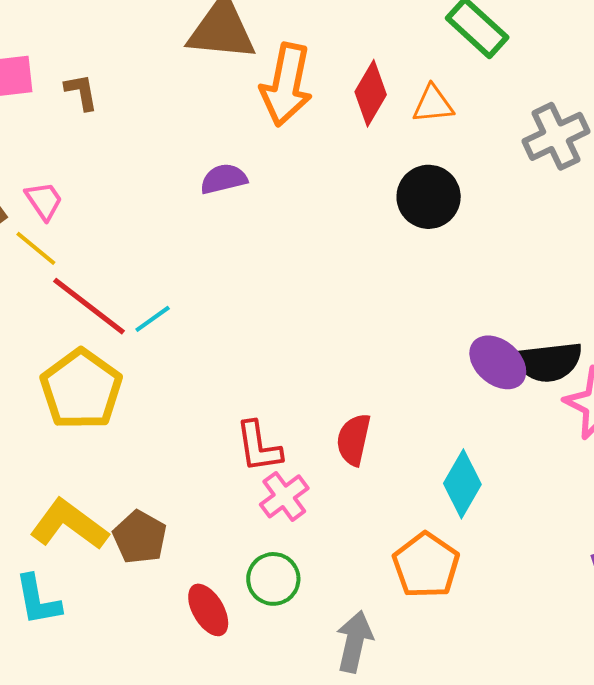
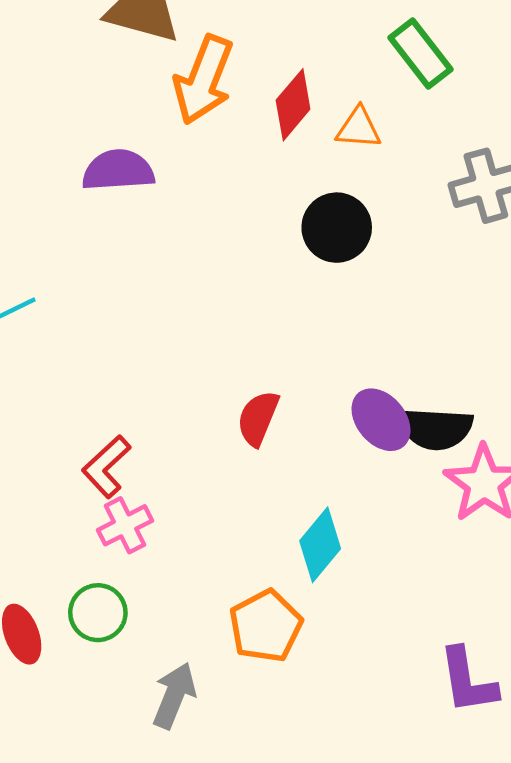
purple semicircle: (224, 179) -> (118, 170), size x1.4
red semicircle: (354, 440) -> (258, 418), moved
red L-shape: (259, 447) -> (106, 467), turned 46

